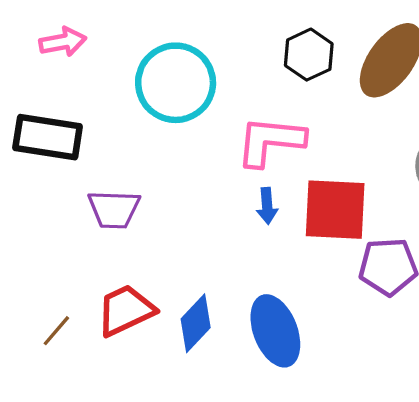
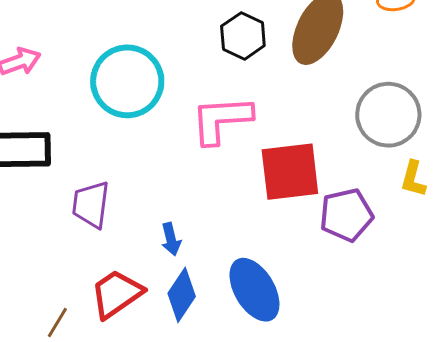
blue arrow: (267, 206) -> (171, 239), moved
purple trapezoid: (114, 209) -> (91, 205), turned 105

